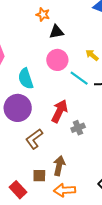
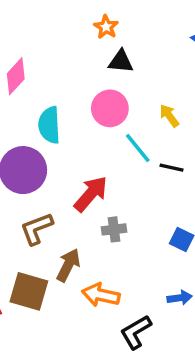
brown arrow: (59, 166) -> (68, 265), moved
brown square: (39, 176) -> (29, 291), size x1.6
orange arrow: (65, 190) -> (101, 295), moved

